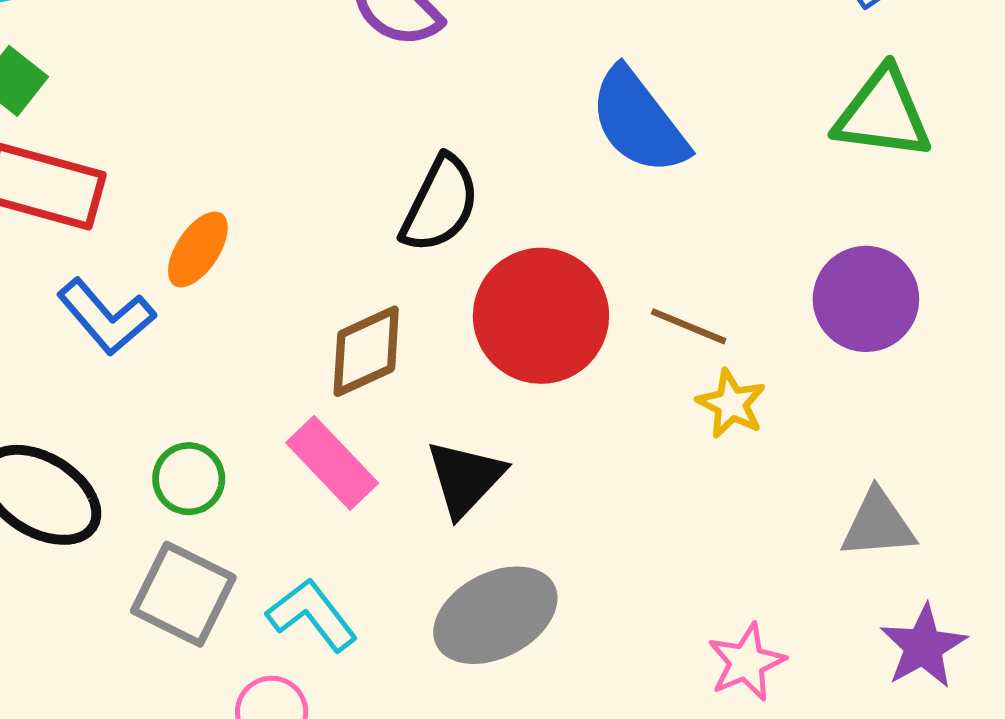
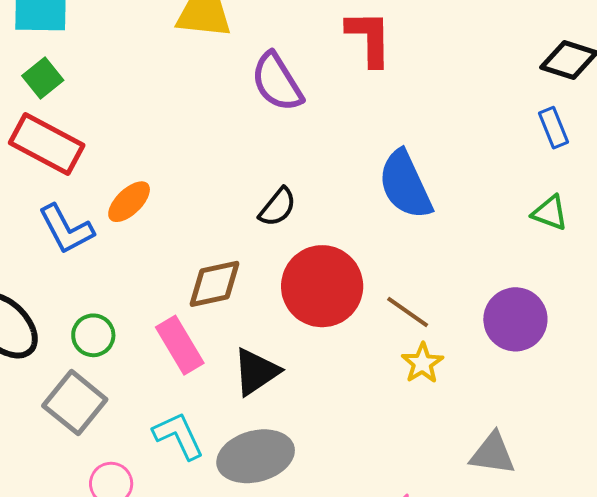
green triangle: (883, 114) -> (550, 213), size x0.6
black semicircle: (440, 204) -> (278, 207), size x0.7
cyan L-shape: (312, 615) -> (179, 436), moved

